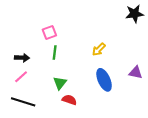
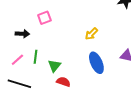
green line: (55, 53) -> (35, 57), moved
black arrow: (22, 58) -> (22, 34), moved

